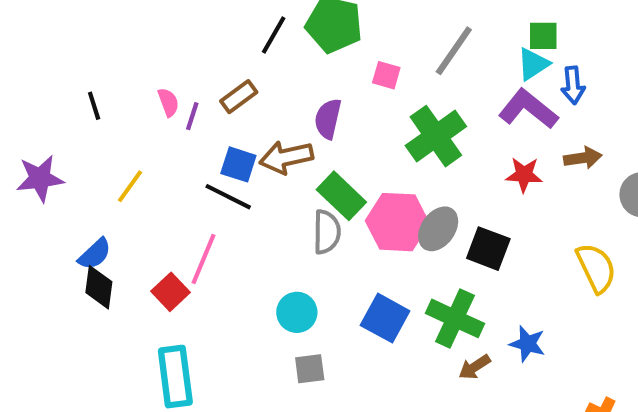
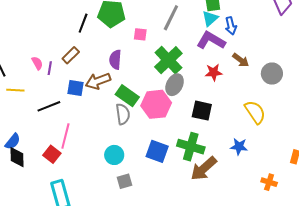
brown arrow: (583, 158) -> (241, 60), turned 54
yellow line: (130, 186) -> (15, 90), moved, turned 66
black line: (228, 197) -> (49, 106), moved, turned -40
gray ellipse: (438, 229) -> (175, 85), moved
blue star: (527, 344) -> (239, 147), moved
brown arrow: (474, 367) -> (204, 169), size x1.8

